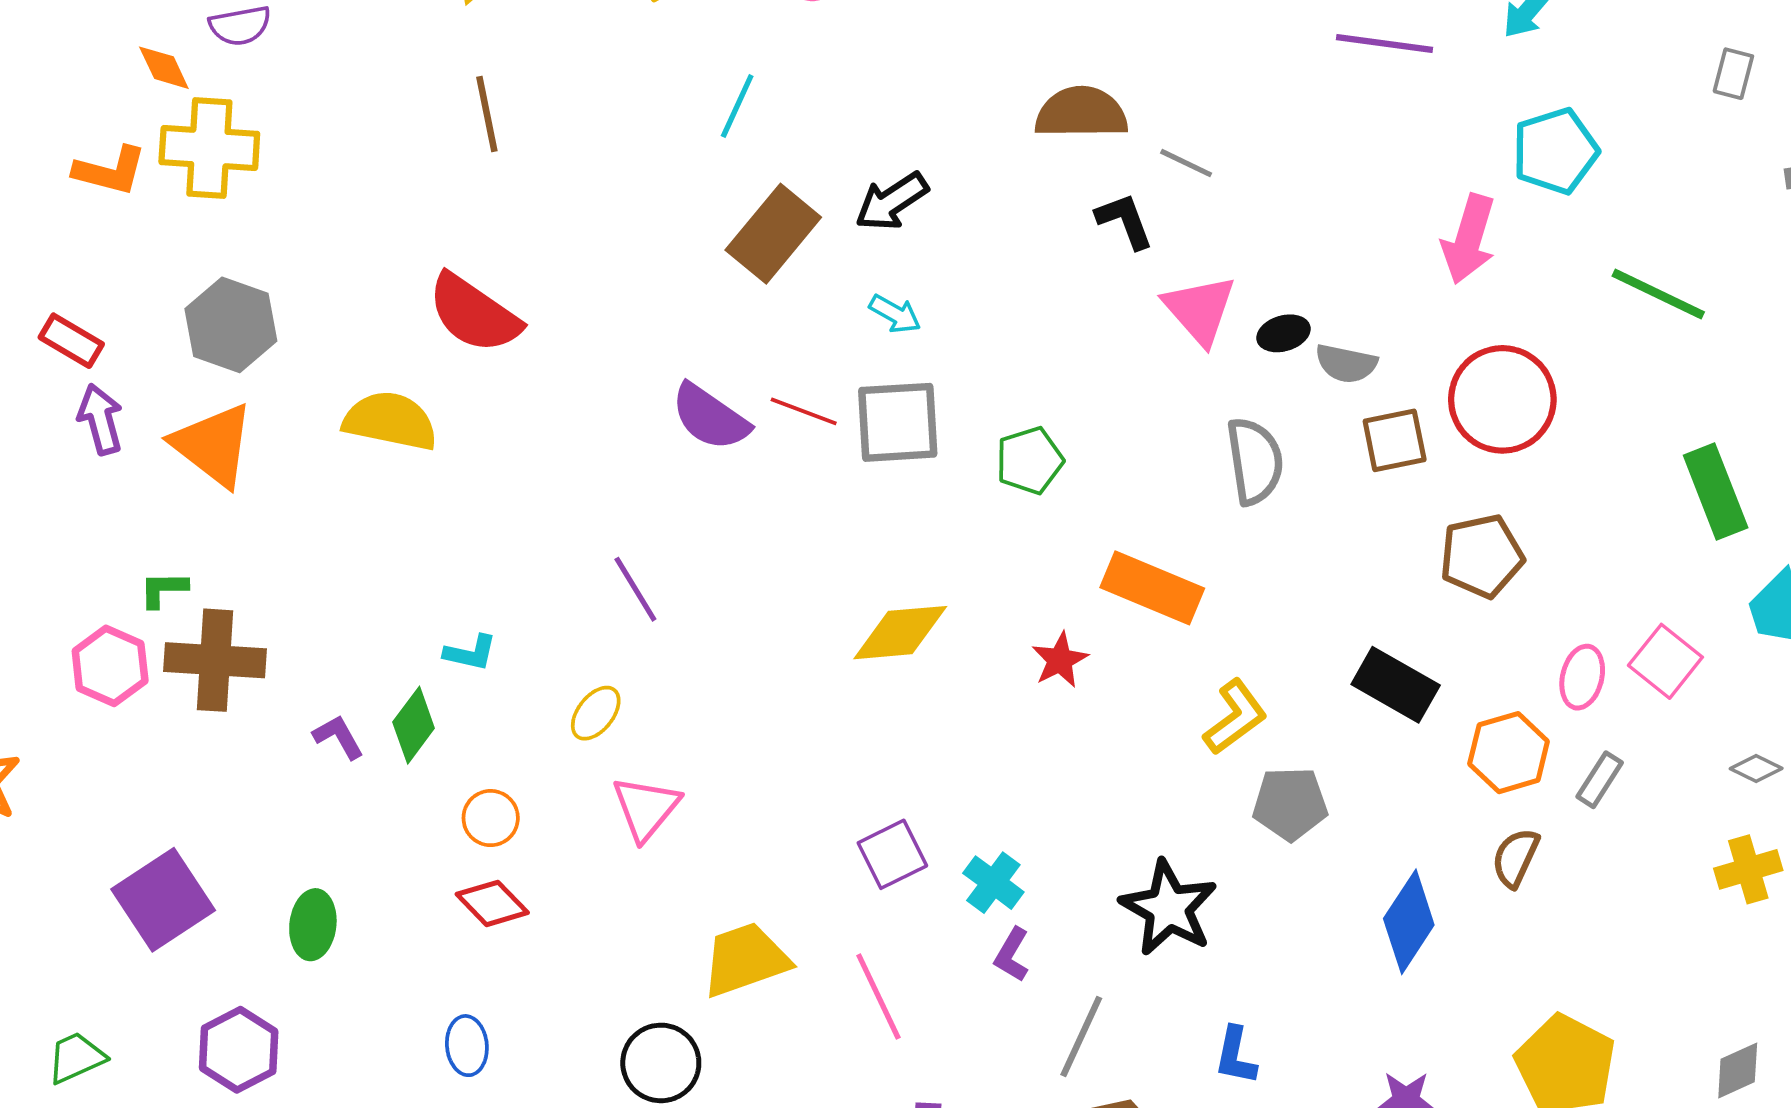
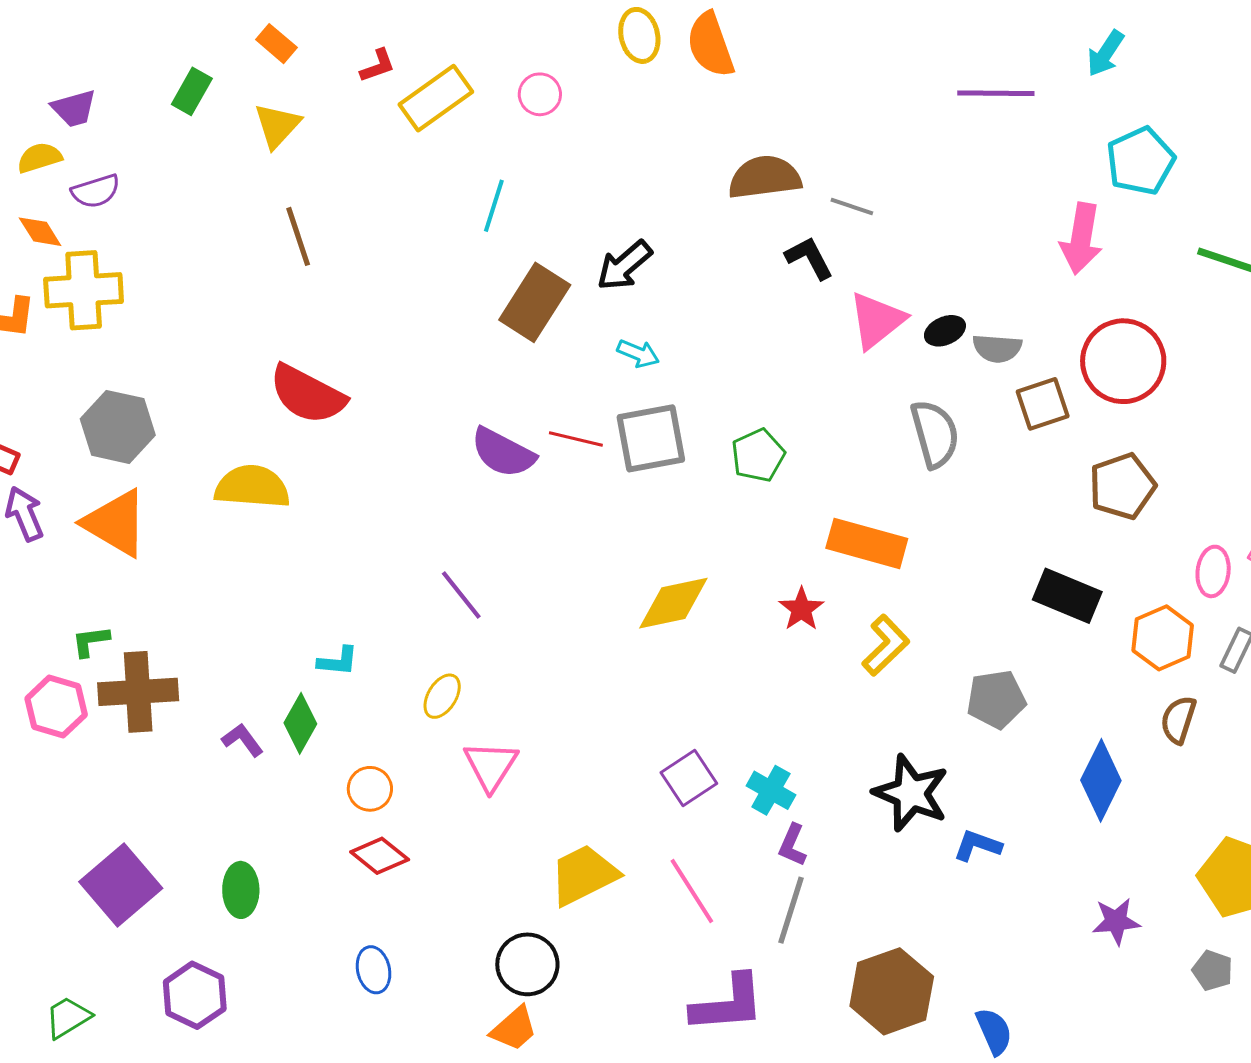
pink triangle: (1200, 310) -> (877, 320), turned 40
yellow L-shape: (1235, 717) -> (886, 645), moved
gray line: (1081, 1037) -> (791, 910), moved
blue L-shape: (1236, 1056) -> (977, 846), moved, turned 105

